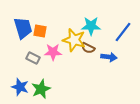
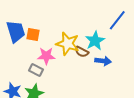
cyan star: (91, 26) -> (95, 41), moved, turned -30
blue line: (123, 32) -> (117, 20), moved
gray rectangle: (33, 58) -> (36, 70), moved

